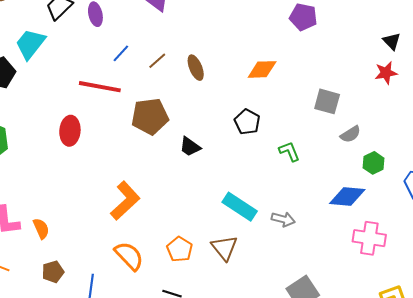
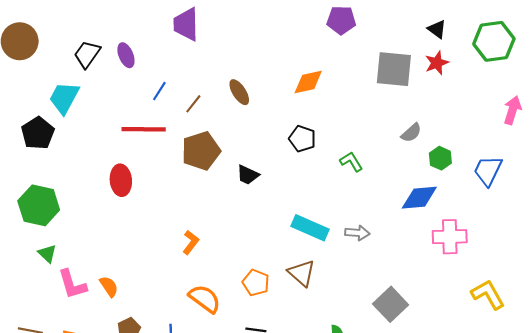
brown line: (157, 61) -> (193, 104), moved
gray square: (327, 101) -> (394, 69), moved, size x1.4
orange L-shape: (125, 201) -> (191, 242), size x0.6

